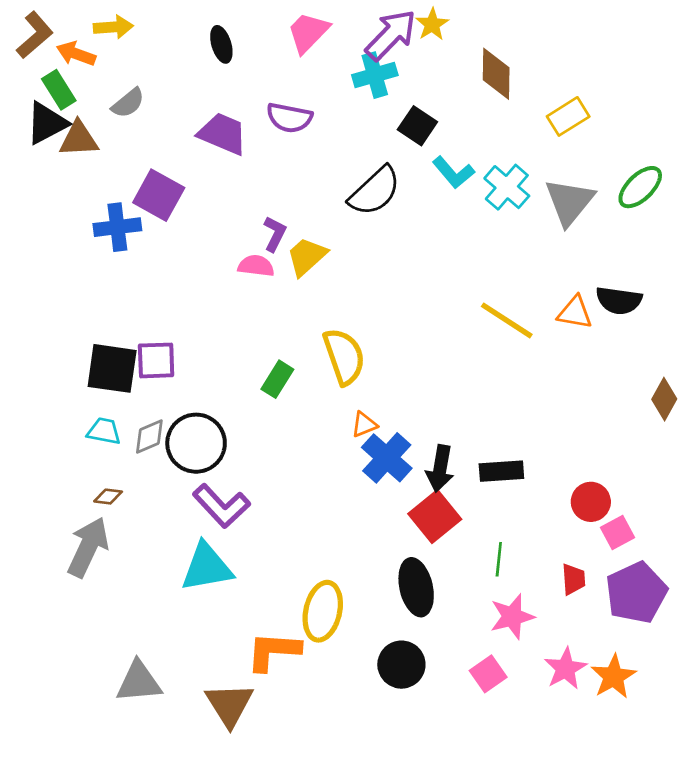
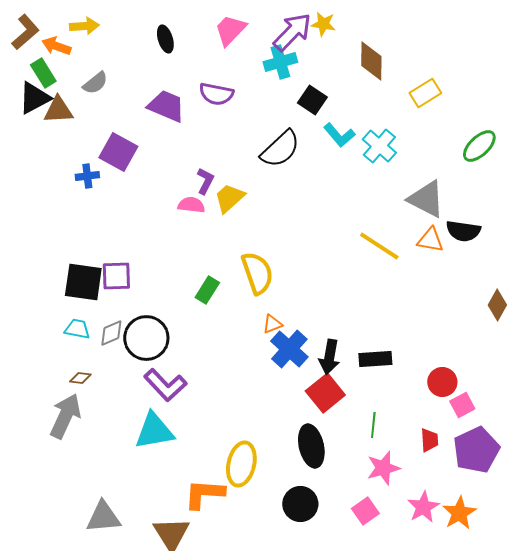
yellow star: (432, 24) -> (323, 24), turned -30
gray triangle: (569, 202) -> (426, 199), moved, turned -42
blue cross: (117, 227) -> (87, 176), size x0.7

